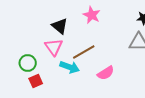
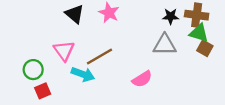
black triangle: (60, 26) -> (75, 14), moved
pink semicircle: (106, 73) -> (142, 79), moved

